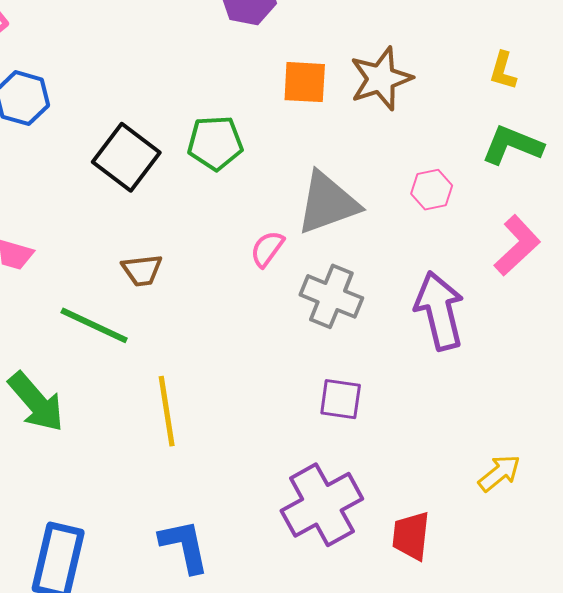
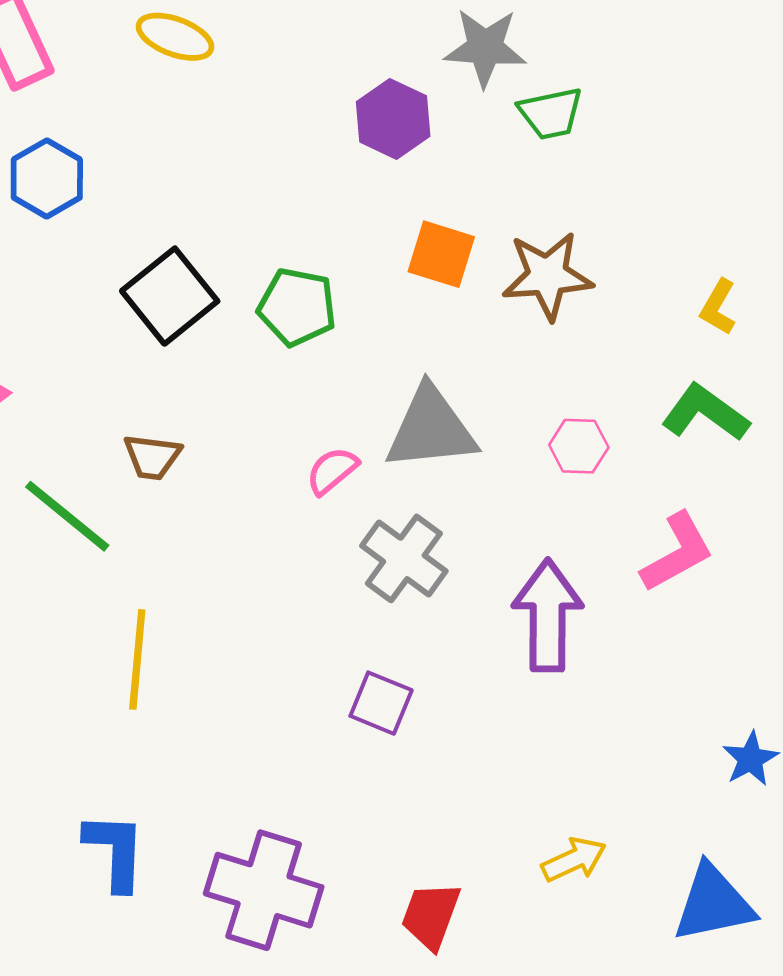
purple cross: (322, 505) -> (264, 890), moved, turned 32

